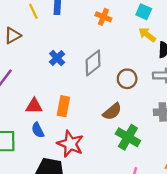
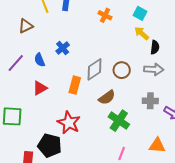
gray diamond: (93, 63) -> (95, 69), moved
red triangle: (34, 106) -> (40, 88), turned -35
orange rectangle: (63, 106) -> (75, 85), moved
blue semicircle: (38, 130) -> (40, 60), moved

